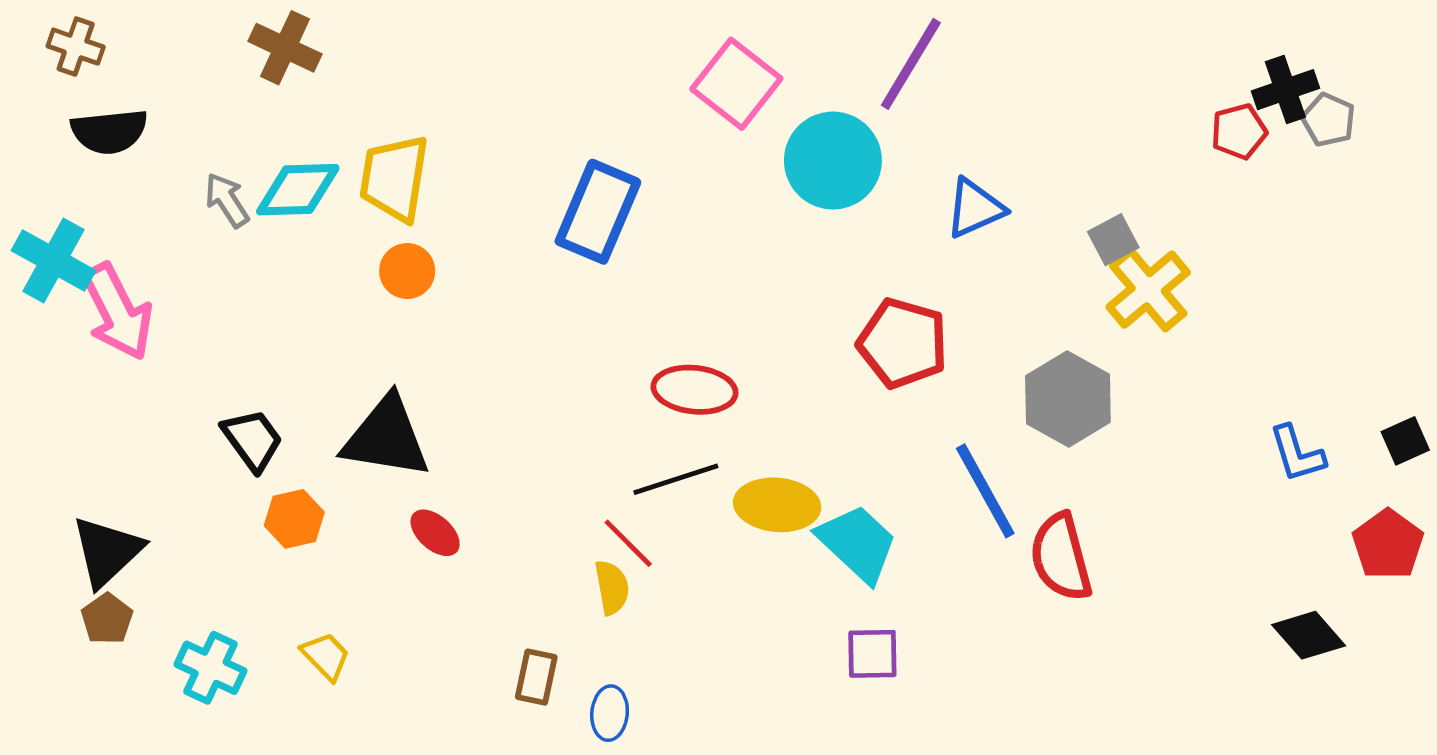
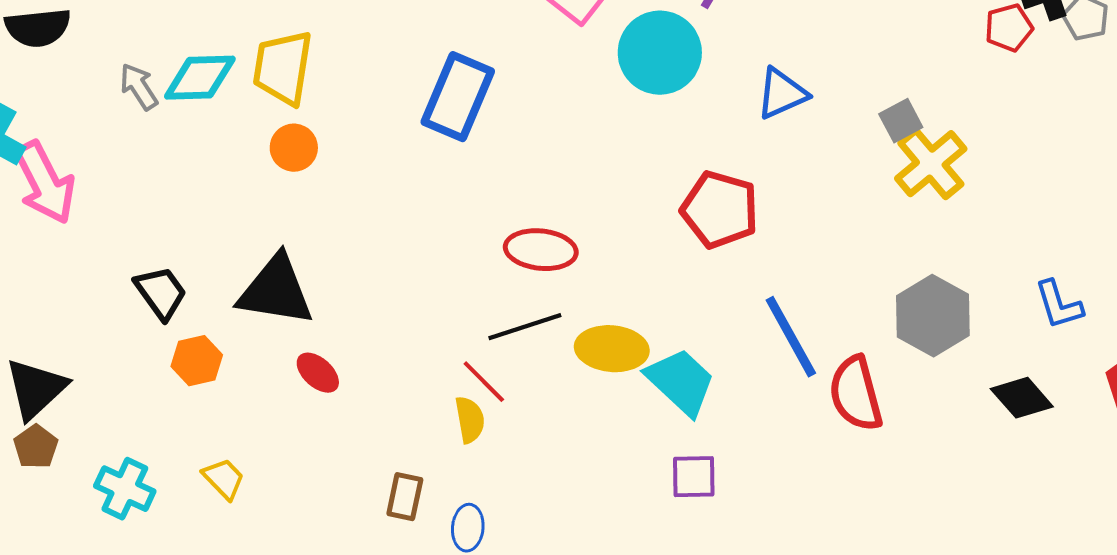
gray hexagon: (1068, 399) -> (933, 316), moved
black diamond: (1309, 635) -> (1022, 398), moved

